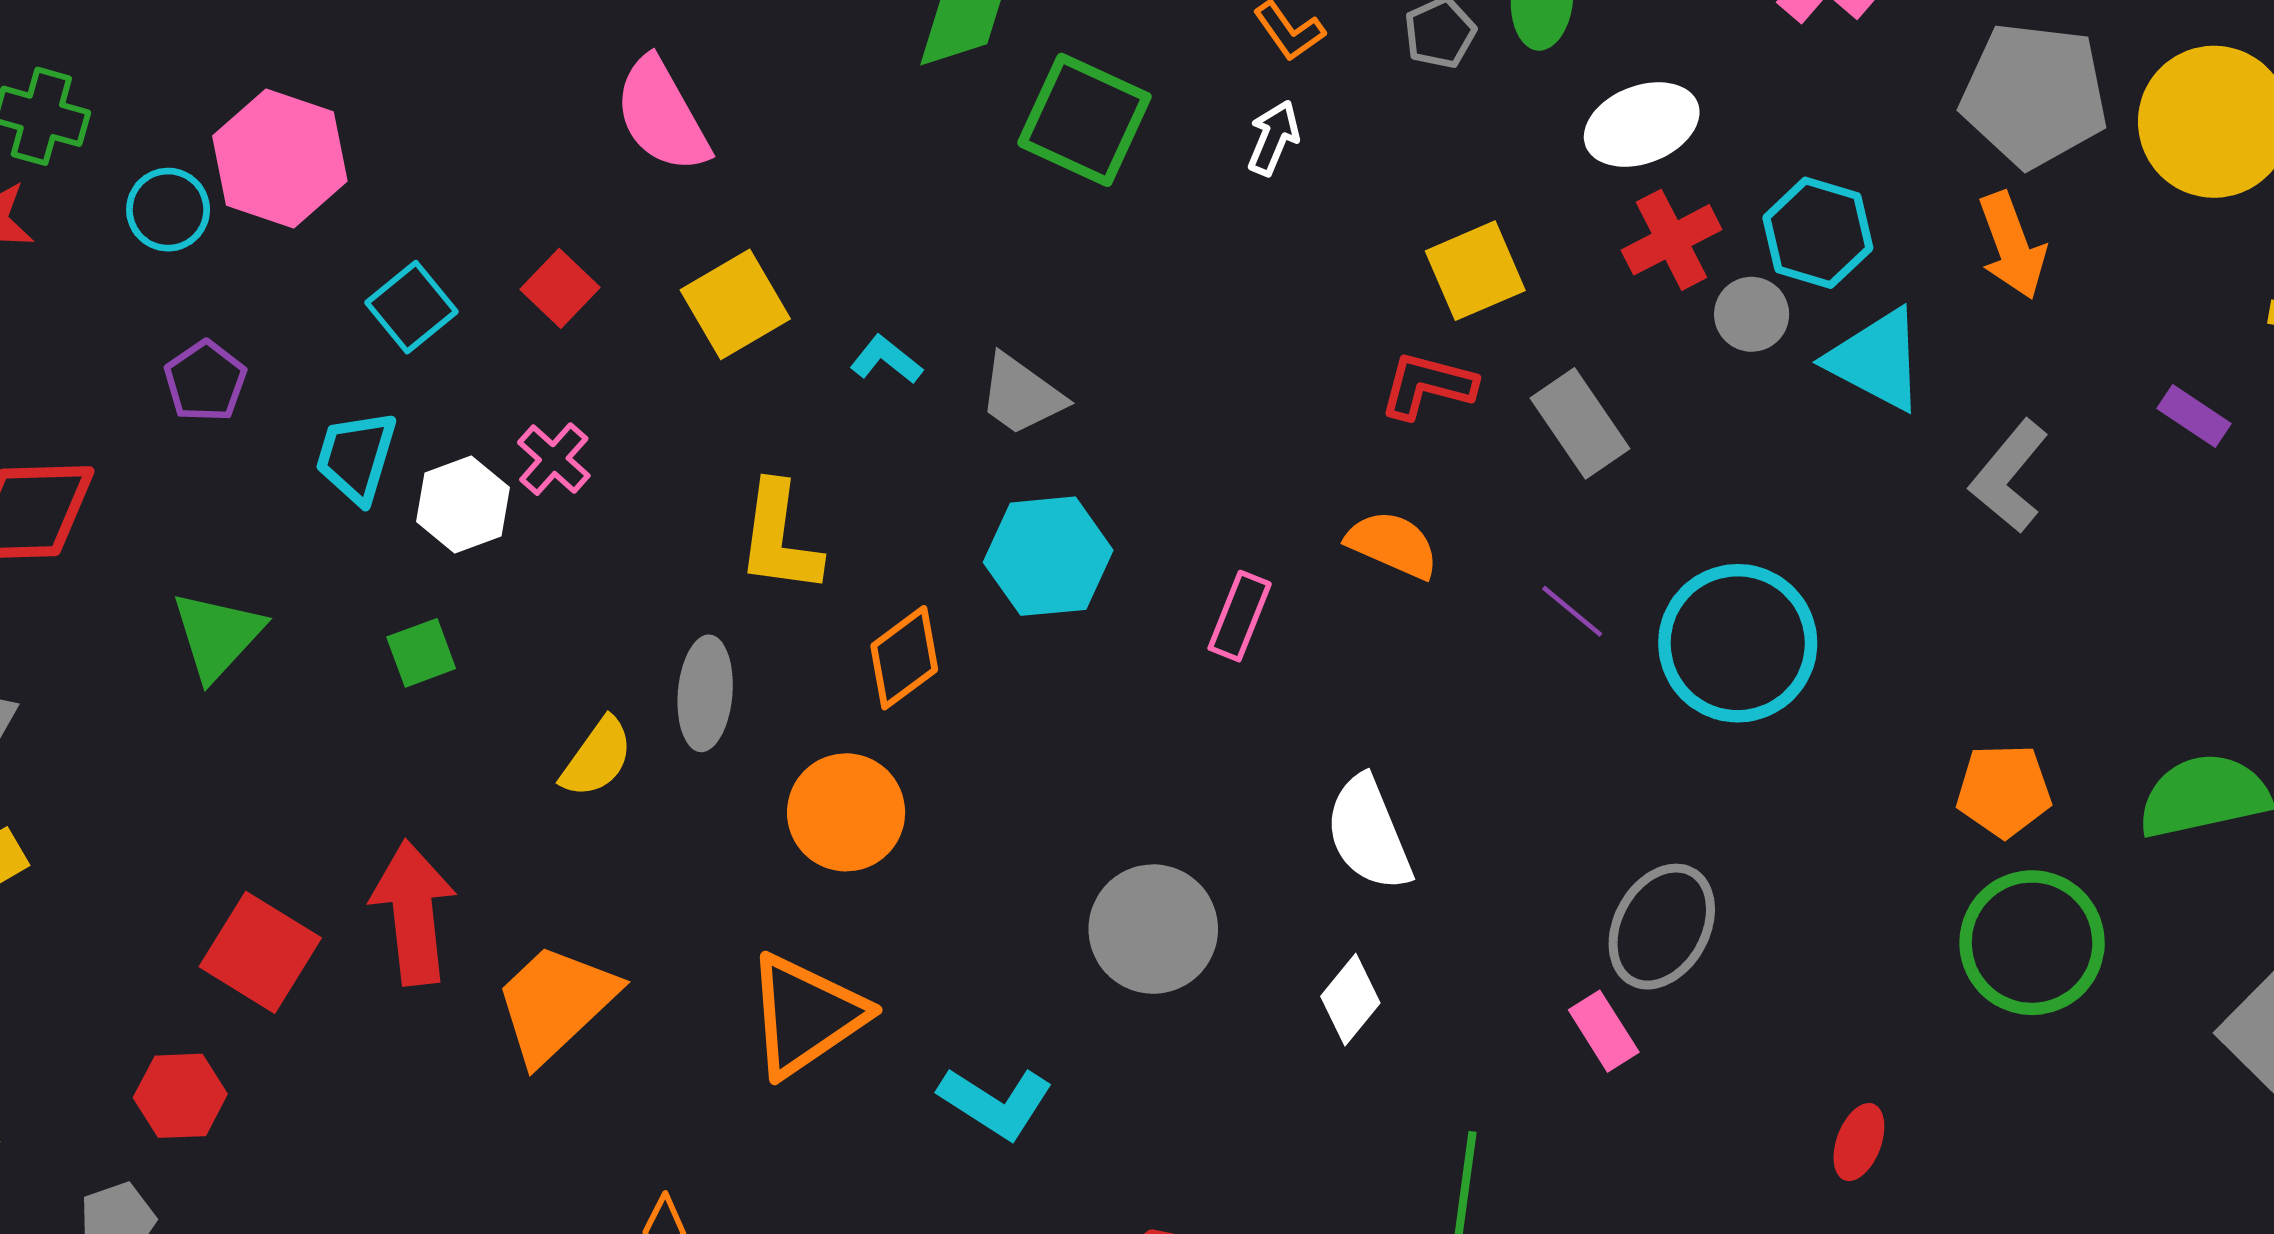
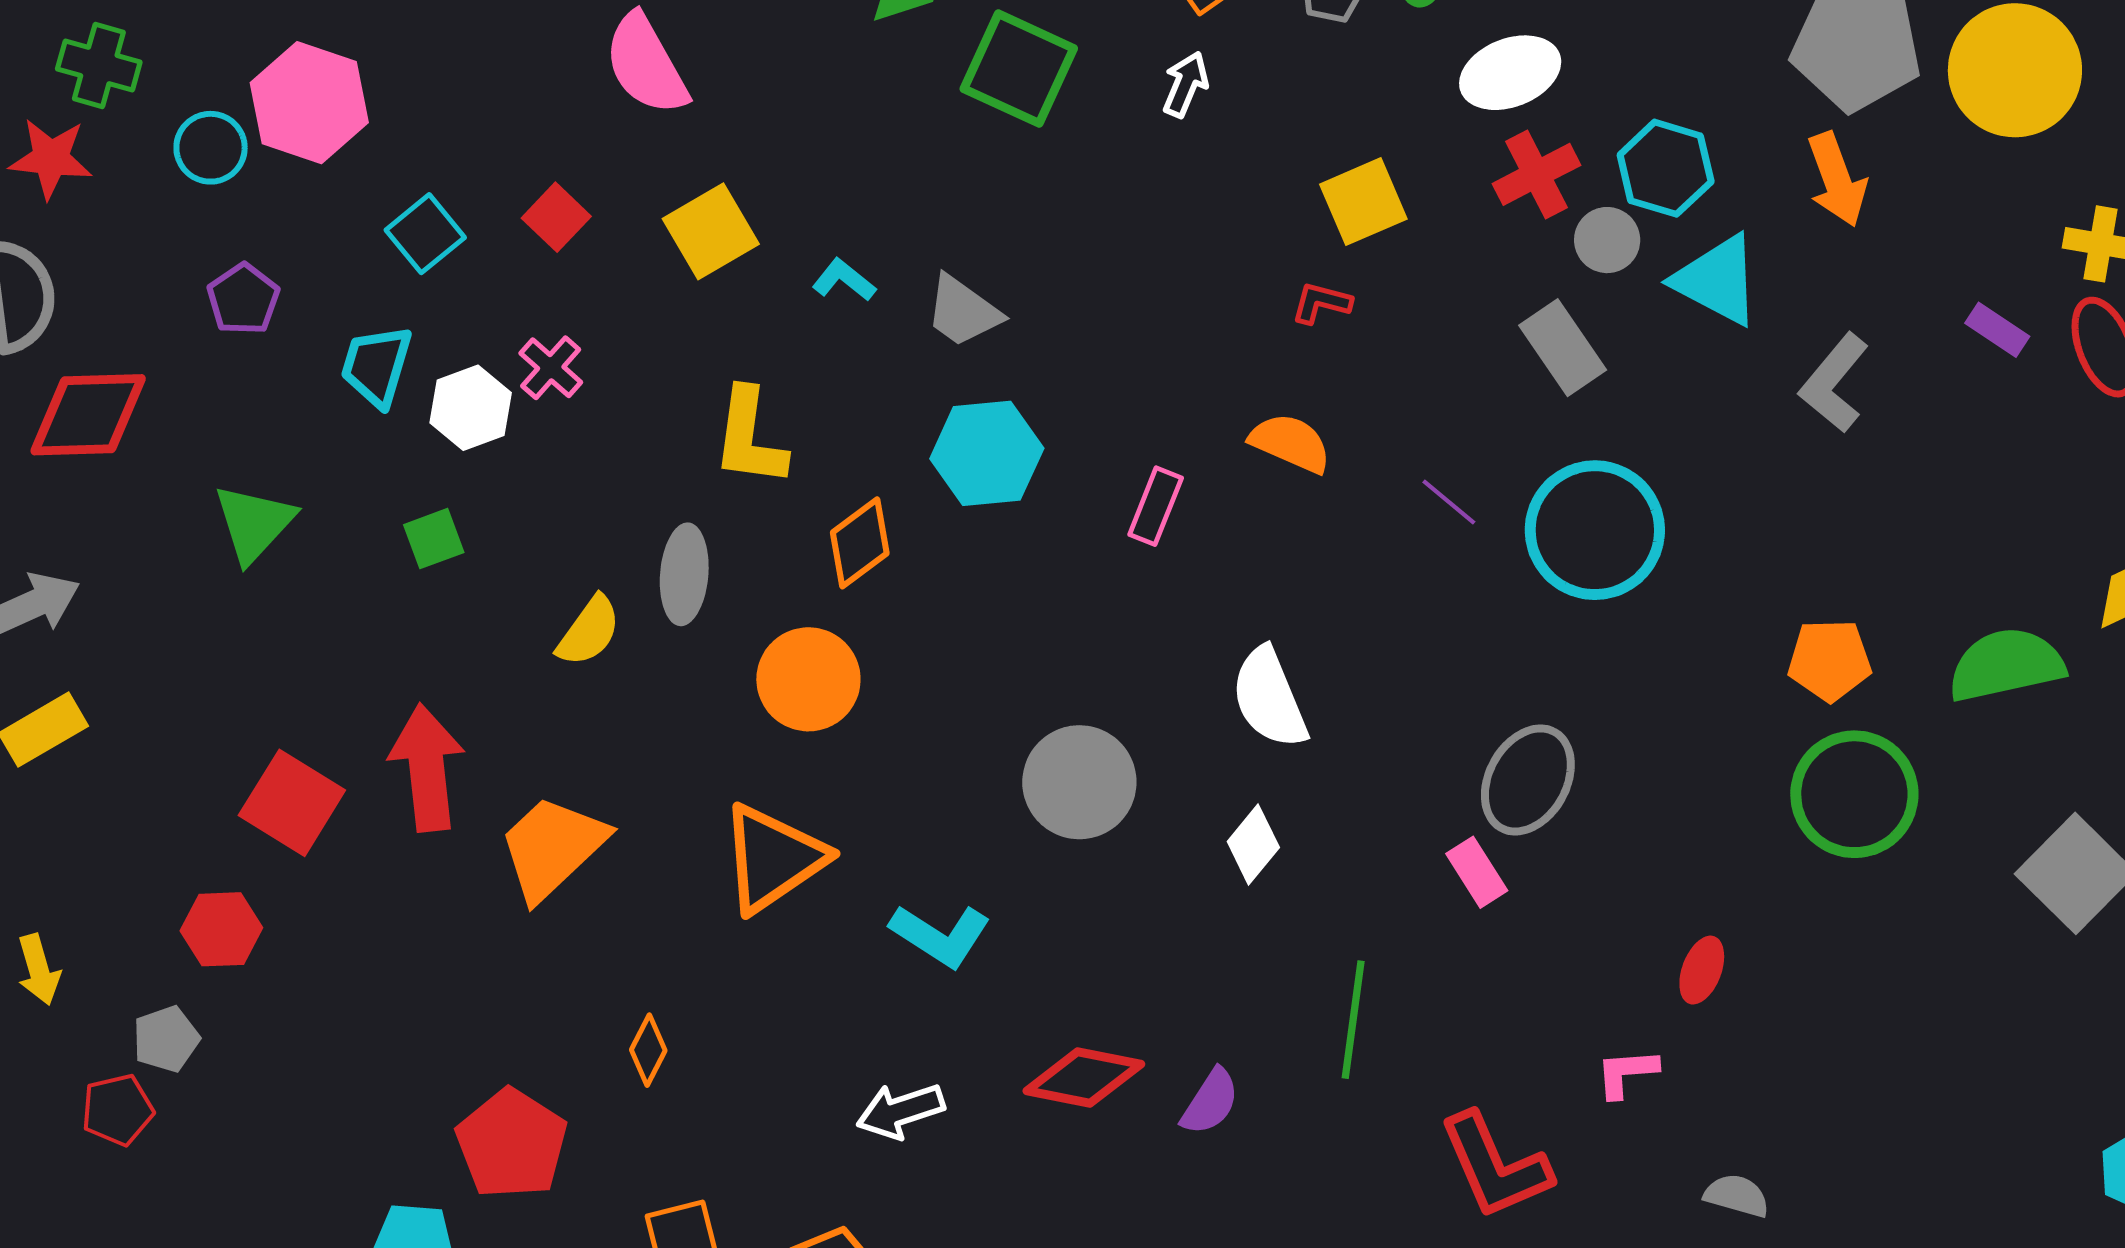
red L-shape: (1427, 385) -> (1321, 303), size x0.7
gray rectangle: (1580, 423) -> (1563, 348), moved

